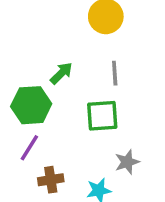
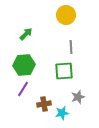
green arrow: (61, 73) -> (26, 34), moved
brown cross: (51, 180) -> (44, 104), moved

